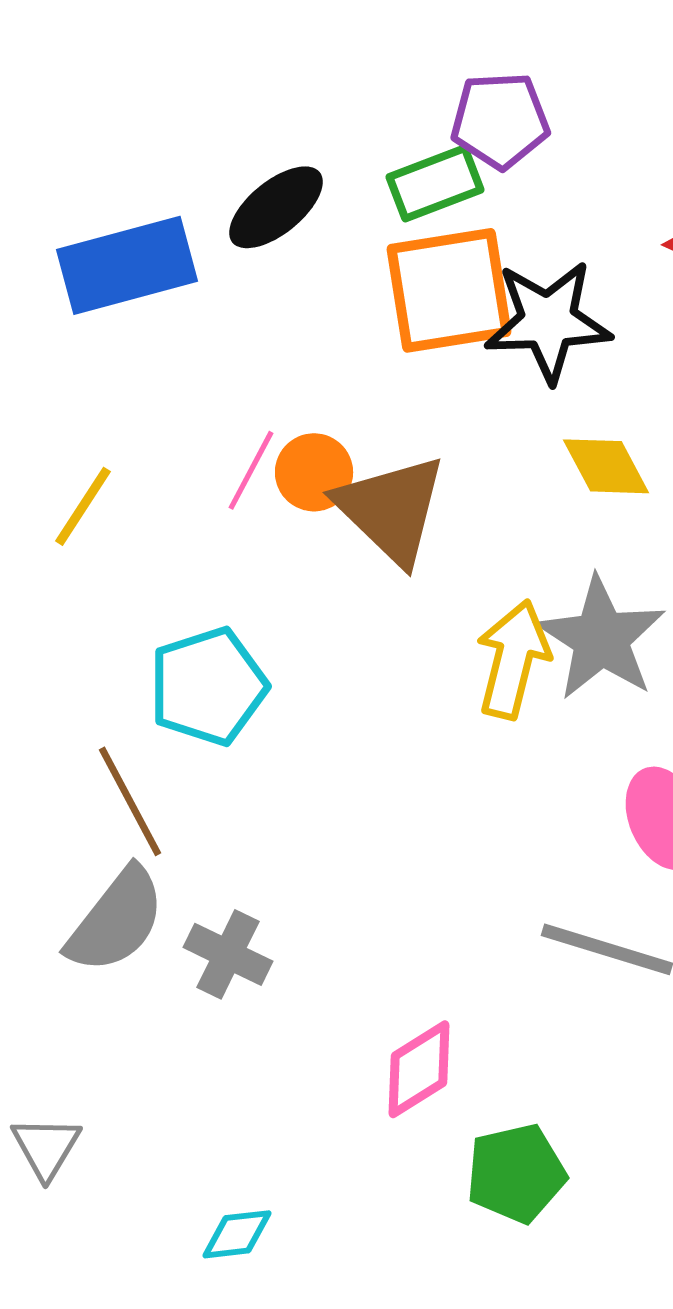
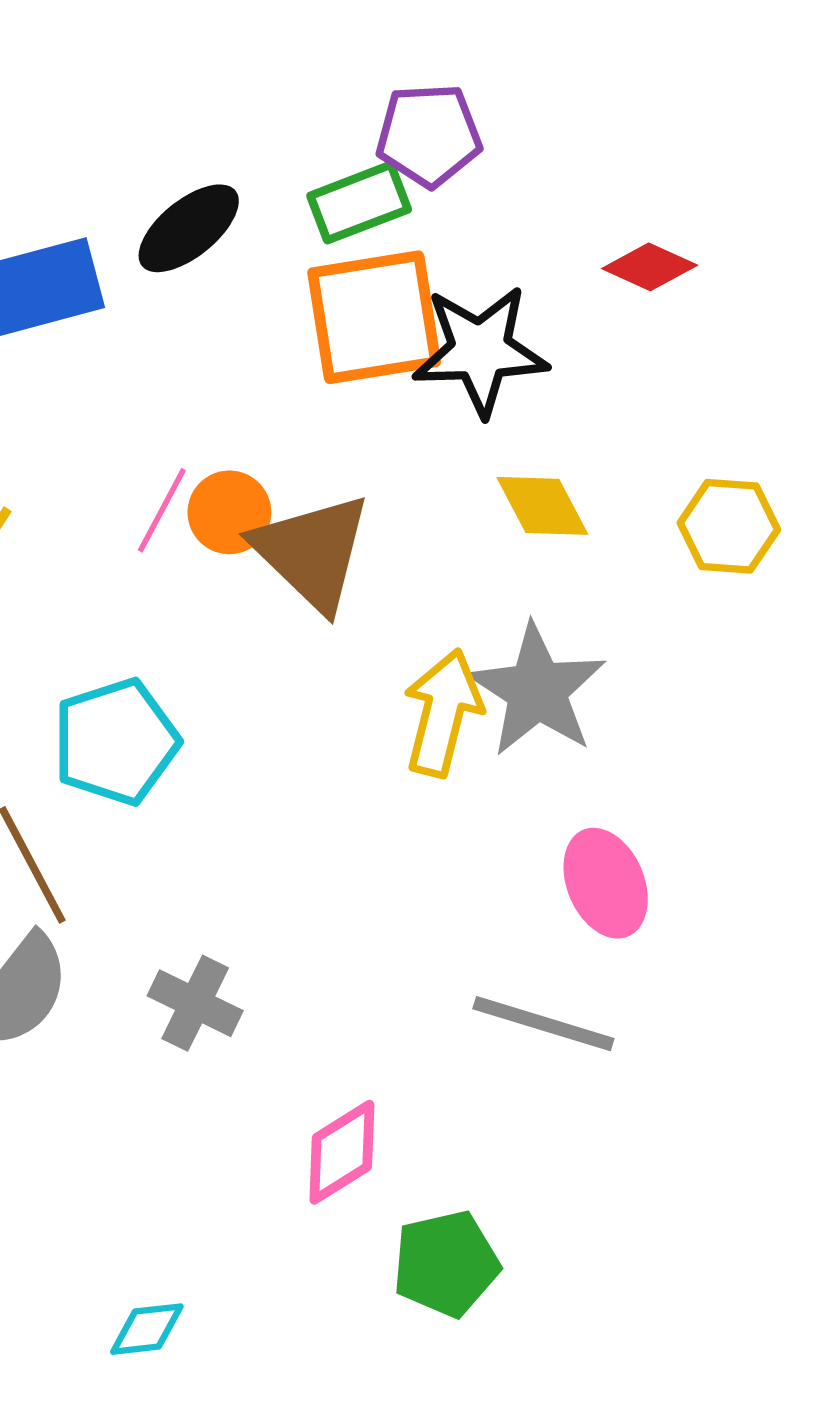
gray cross: (228, 954) -> (195, 1003), moved

